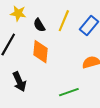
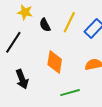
orange diamond: (41, 52) -> (55, 62), moved

